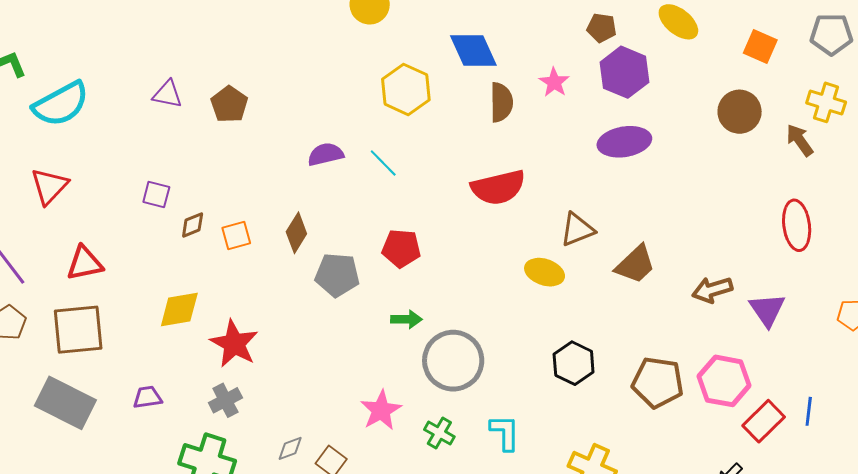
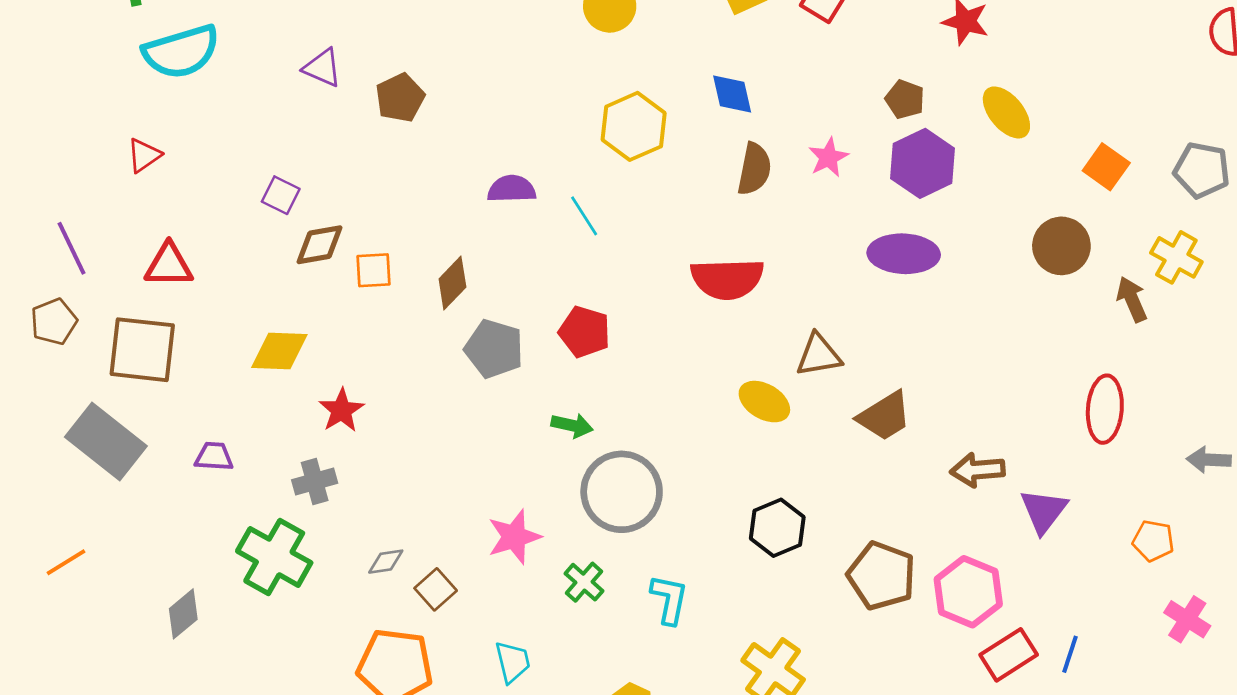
blue diamond: (473, 50) -> (732, 94), size x0.7
red triangle: (49, 186) -> (144, 155), size x0.7
brown diamond: (193, 225) -> (320, 245), size x1.4
red star: (234, 344) -> (341, 410), size x0.7

